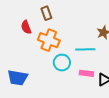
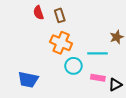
red semicircle: (26, 27) -> (38, 13), moved

